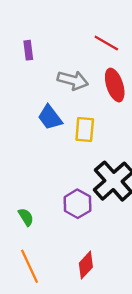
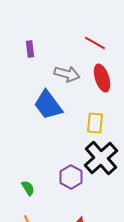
blue trapezoid: (50, 117) -> (48, 105), size x1.4
yellow rectangle: (85, 129) -> (95, 123), moved

